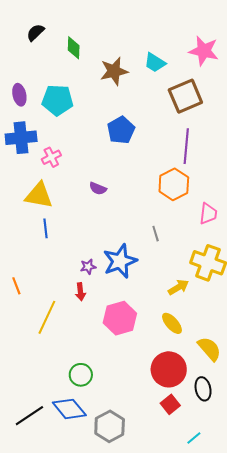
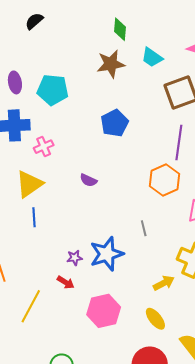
green diamond: (74, 48) -> (120, 29), moved
yellow triangle: (39, 195) -> (29, 184), turned -48
red arrow: (80, 292) -> (66, 282), turned -54

